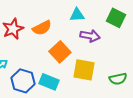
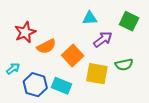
orange semicircle: (42, 28) -> (46, 46), moved
purple arrow: (90, 36) -> (103, 39), turned -48
green semicircle: (118, 79) -> (124, 65), moved

